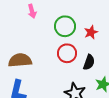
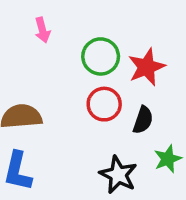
red star: (91, 32) -> (146, 67), size x1.5

